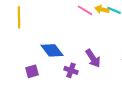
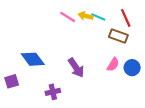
purple cross: (71, 70) -> (53, 92), moved, turned -32

